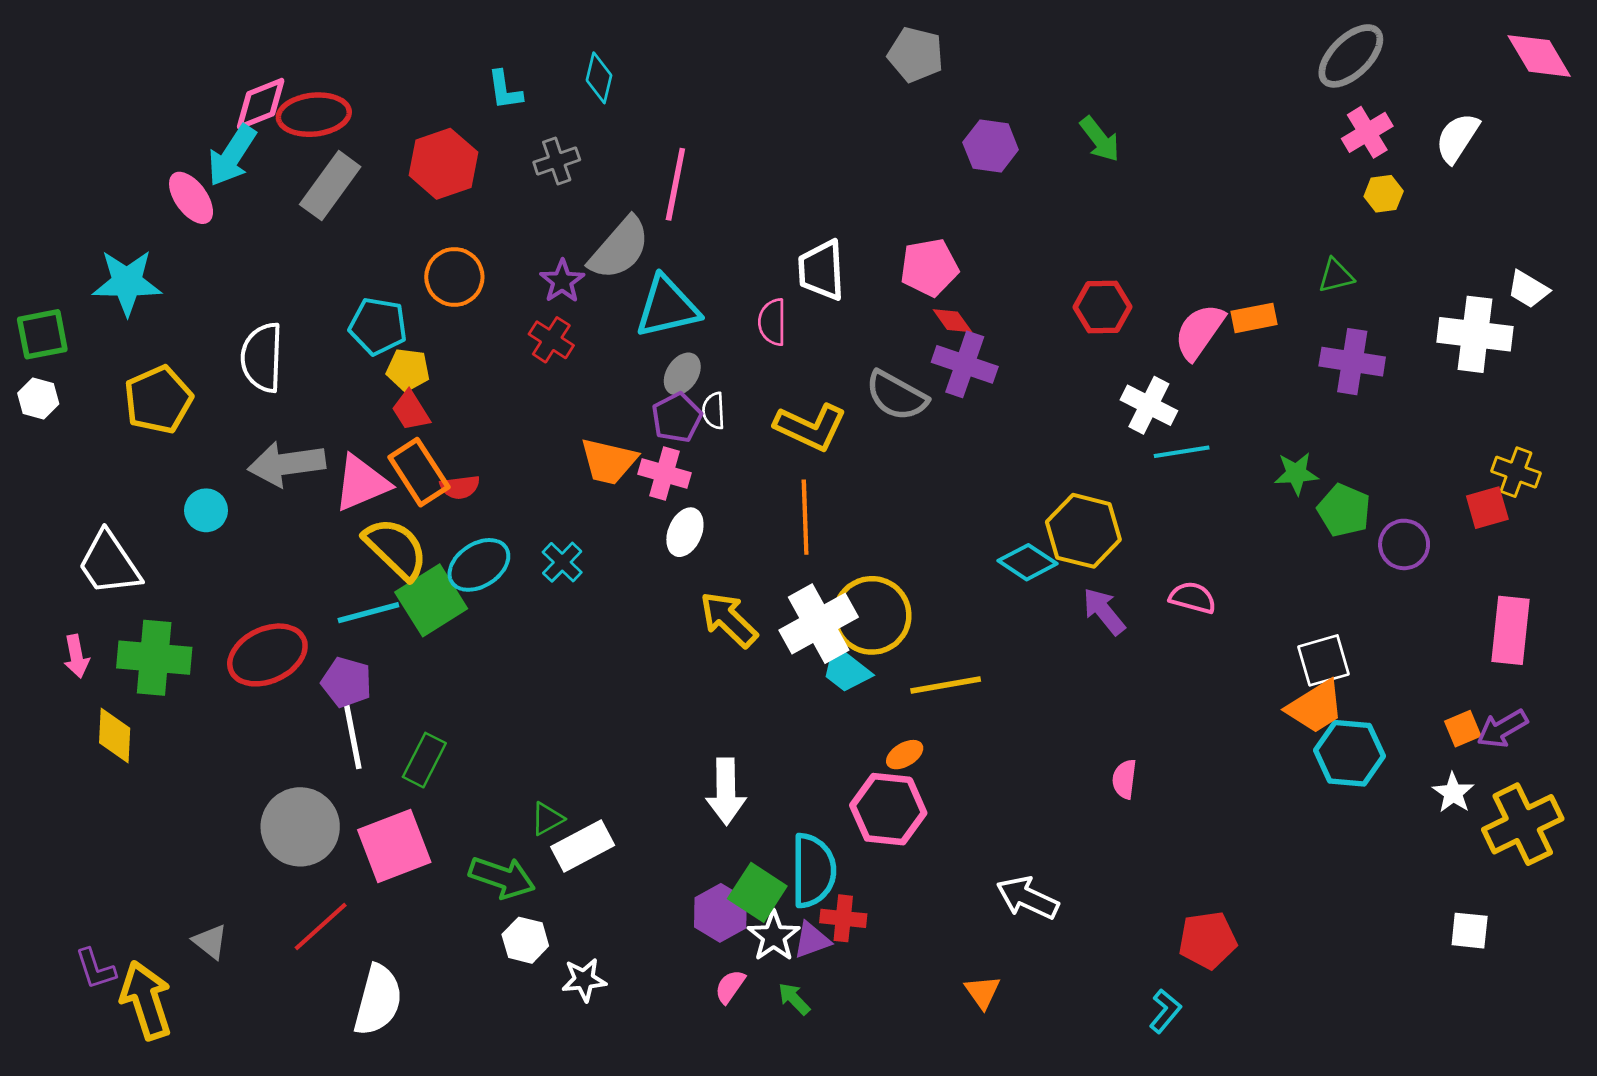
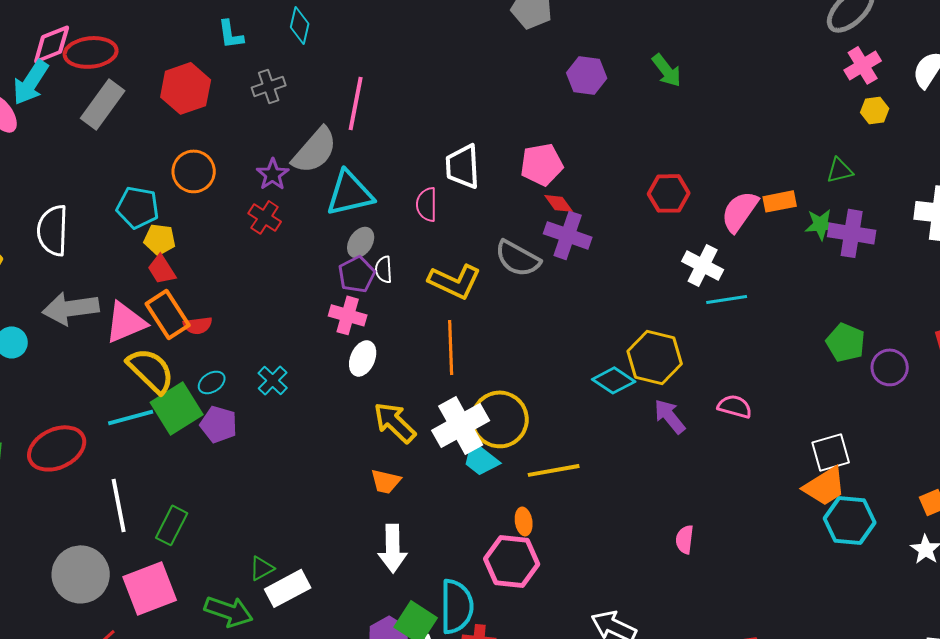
orange trapezoid: (609, 461) -> (386, 481), moved, size x0.7
green star: (1296, 473) -> (821, 224), moved
cyan ellipse: (479, 565) -> (212, 382), size x0.6
purple pentagon: (347, 682) -> (219, 424), moved
orange ellipse: (905, 755) -> (524, 521), turned -68

